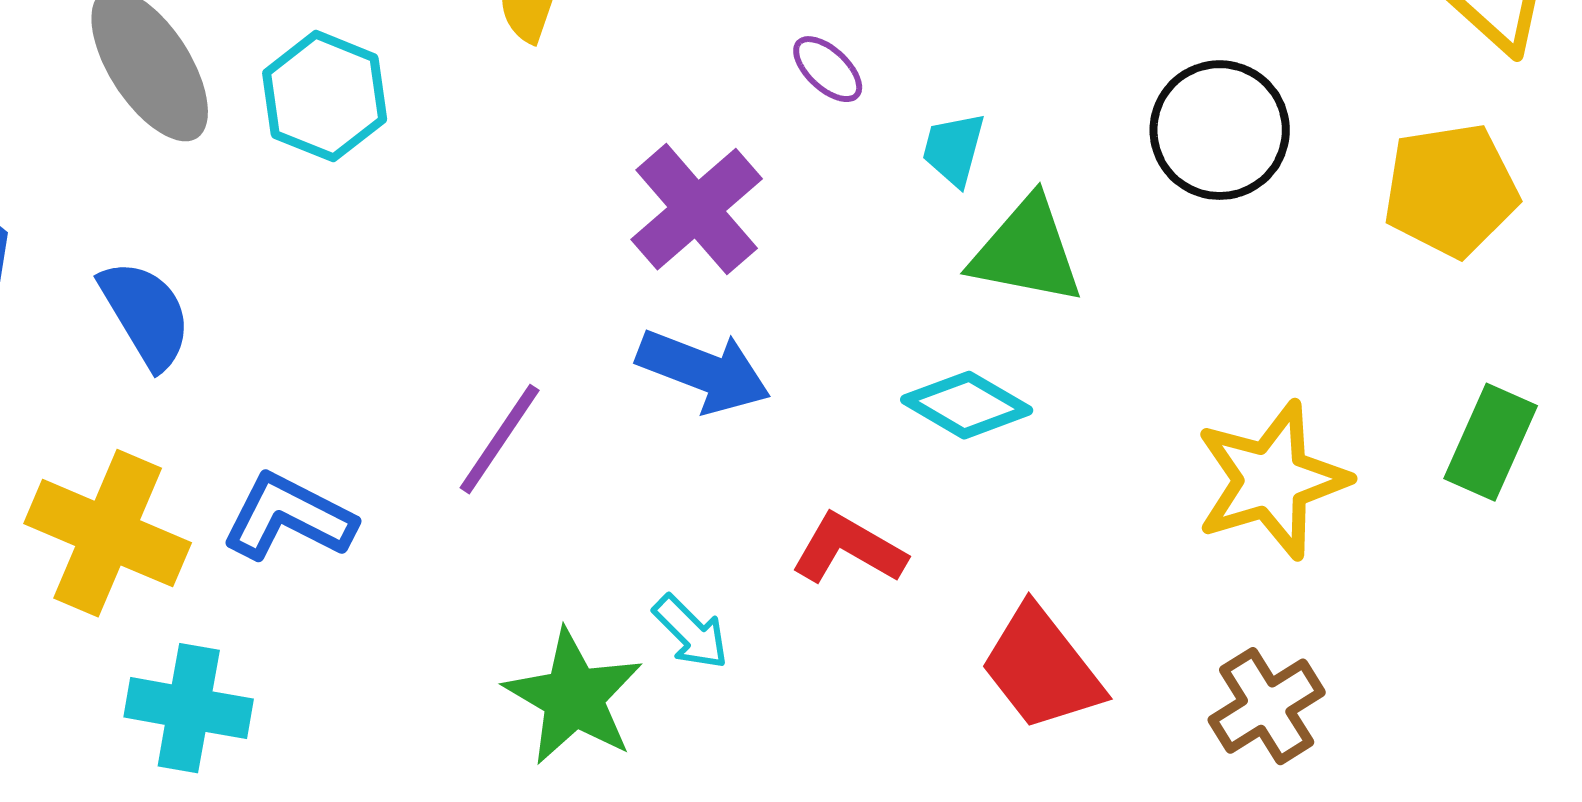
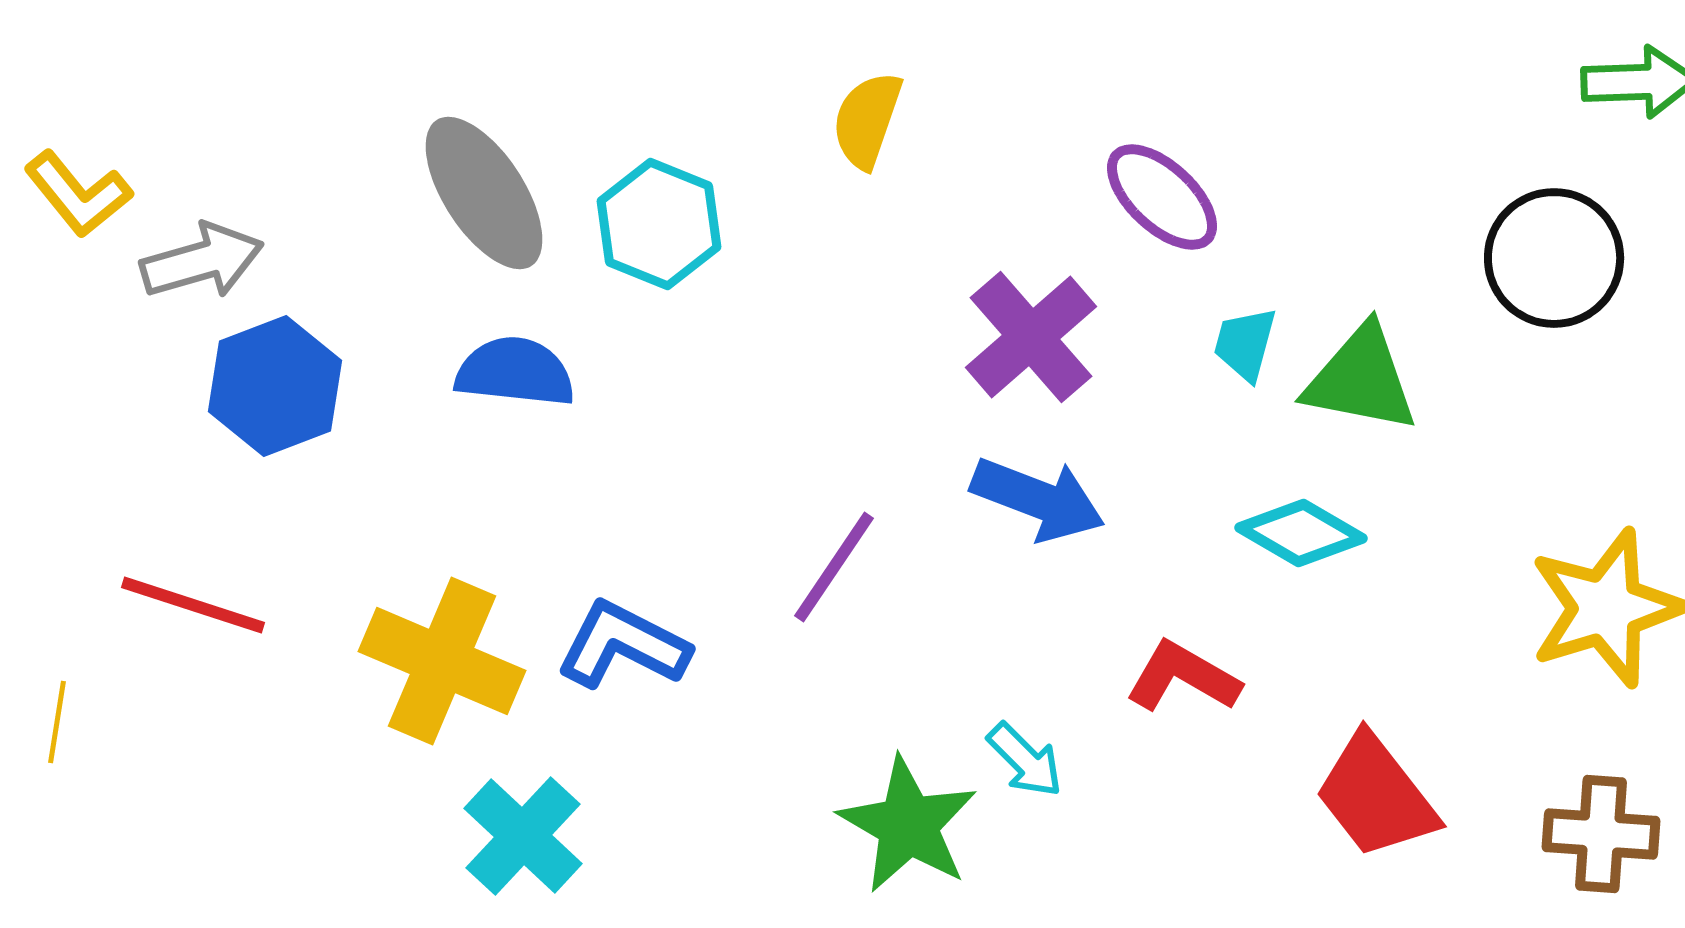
purple ellipse: (828, 69) -> (1162, 197), size x1.6
cyan trapezoid: (954, 149) -> (1245, 344), moved
blue semicircle: (146, 314) -> (515, 372), moved, turned -53
brown cross: (1267, 706) -> (1601, 834), turned 36
cyan cross: (189, 708) -> (523, 836), turned 33

